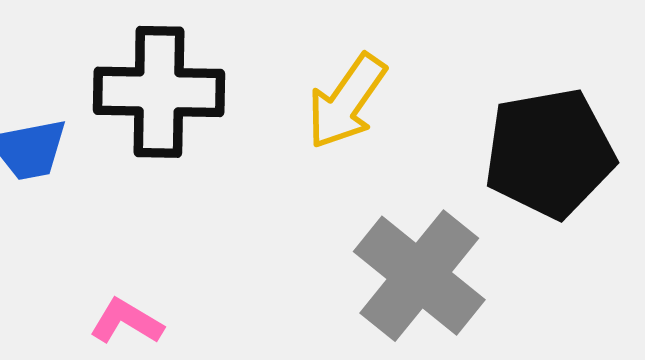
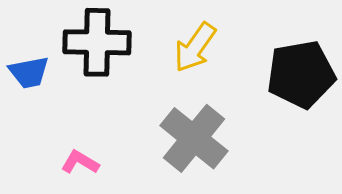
gray cross: (419, 276) -> (194, 138), moved

